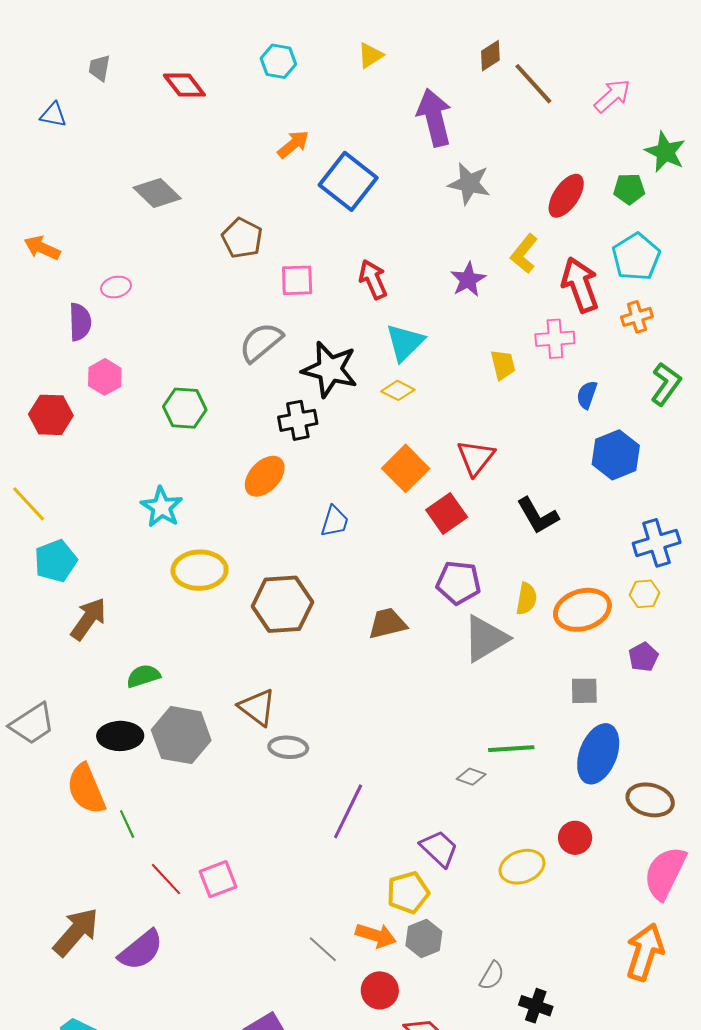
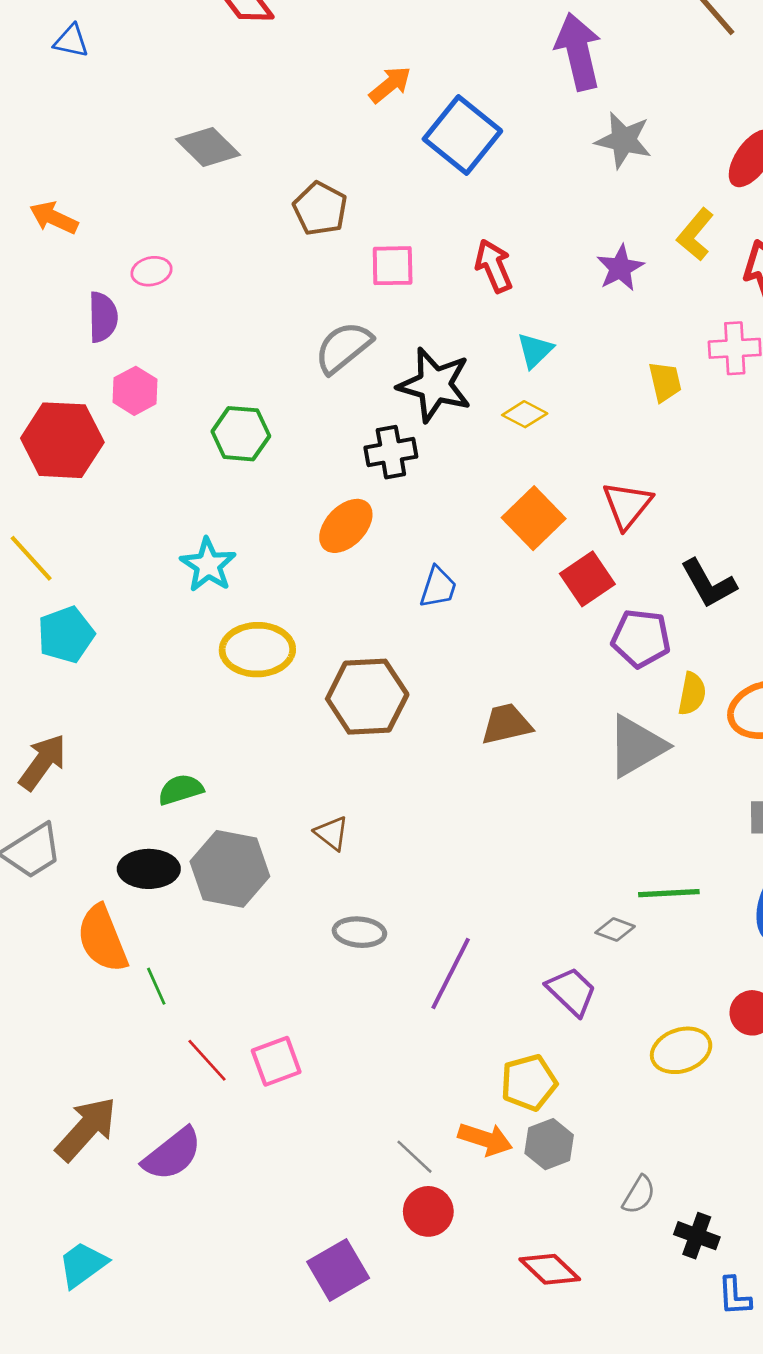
cyan triangle: (405, 342) -> (535, 350), size x0.7
red hexagon: (51, 415) -> (62, 440), size x1.4
purple pentagon: (458, 583) -> (641, 638), moved
brown arrow: (88, 619) -> (43, 762), moved
brown triangle: (257, 707) -> (332, 833), size x0.7
gray ellipse: (288, 747) -> (359, 932), moved
purple trapezoid: (439, 849) -> (572, 991), moved
red circle: (380, 990) -> (428, 1211), moved

